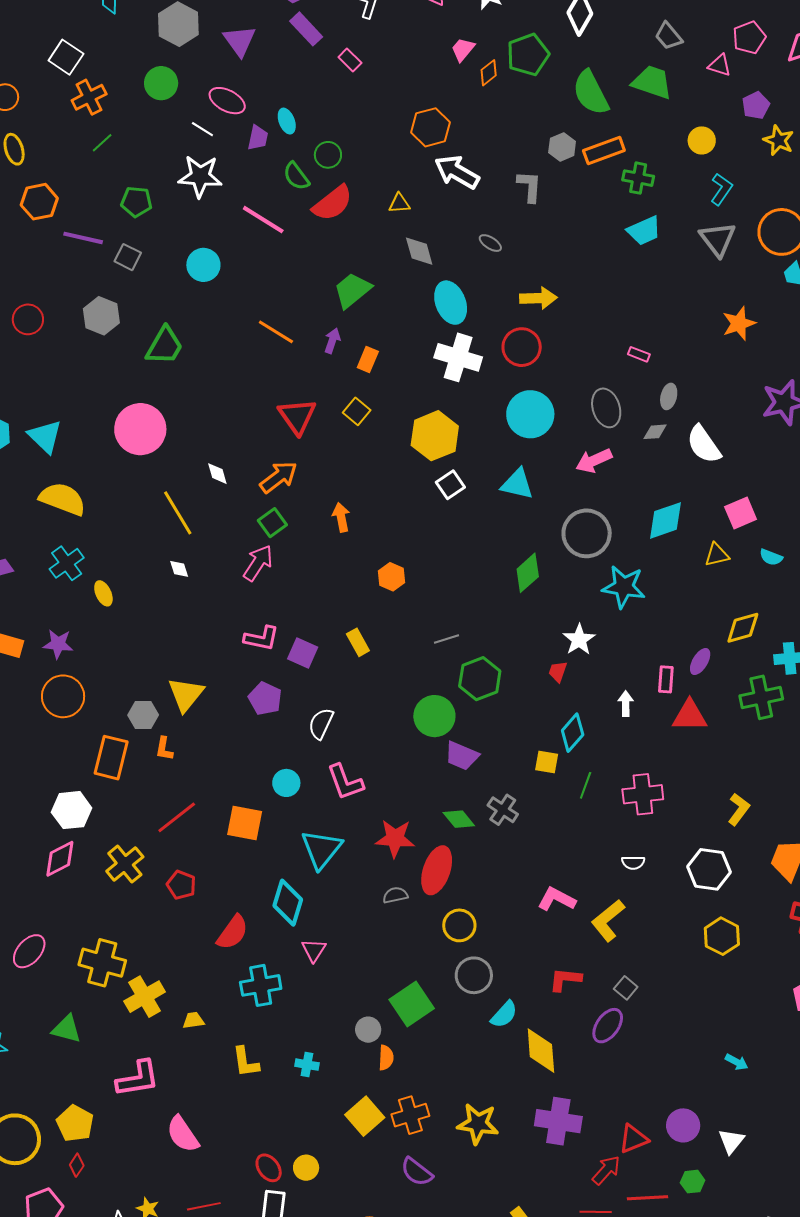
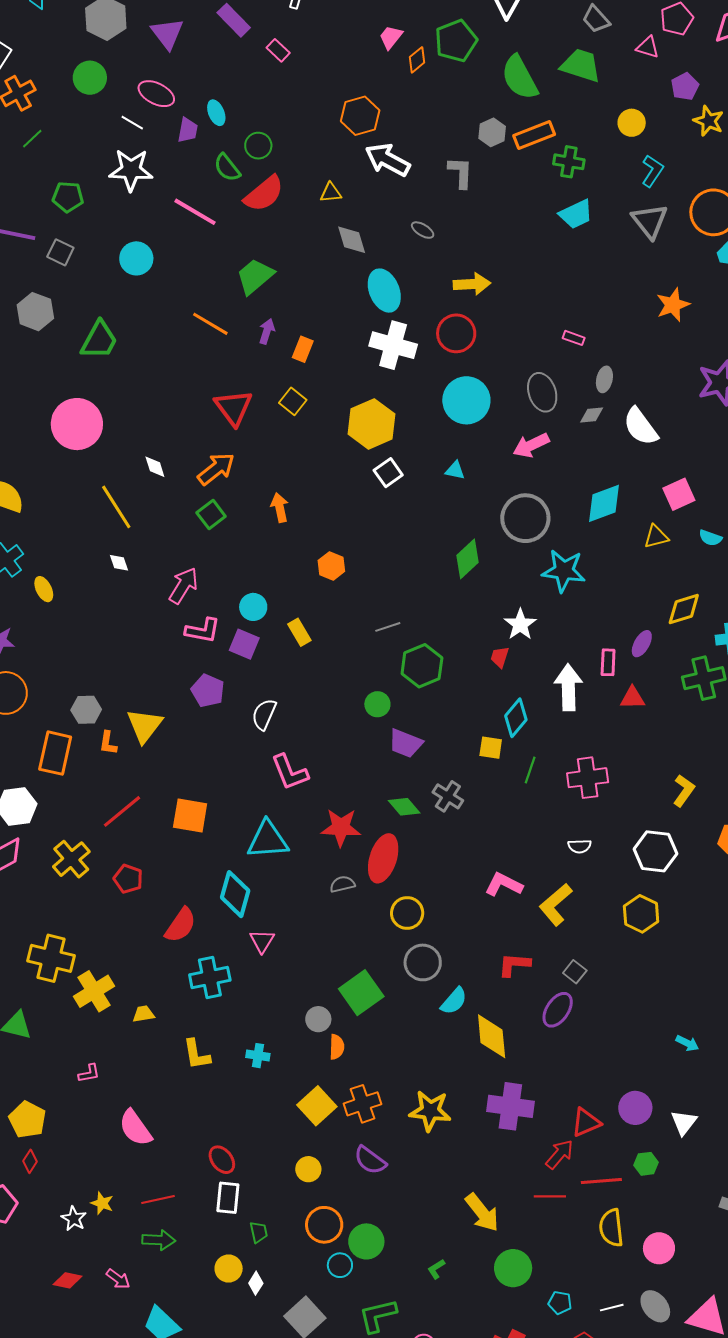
green trapezoid: (352, 290) -> (255, 276), moved
cyan triangle: (517, 484) -> (455, 470), size x0.6
pink arrow: (258, 563) -> (183, 586), moved
yellow triangle: (186, 694) -> (145, 726), moved
white arrow: (626, 704) -> (568, 687), size x1.8
green circle: (434, 716) -> (377, 704), size x0.6
red triangle: (690, 716) -> (633, 698), size x0.7
cyan circle: (286, 783) -> (253, 607), moved
cyan triangle: (321, 849) -> (268, 840), turned 48
yellow hexagon: (722, 936) -> (641, 914), moved
pink L-shape: (138, 1079) -> (89, 1073), size x0.5
yellow circle: (306, 1168) -> (308, 1169), moved

